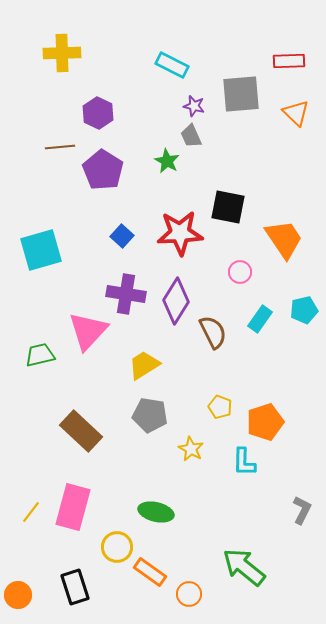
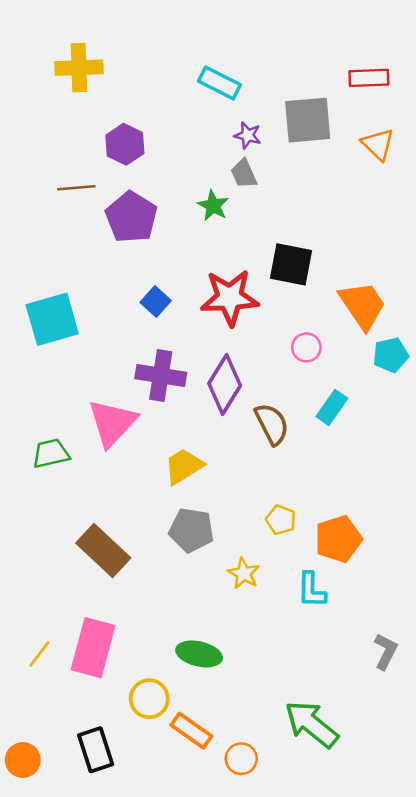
cyan pentagon: (304, 310) -> (391, 355), moved

